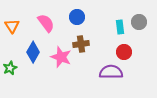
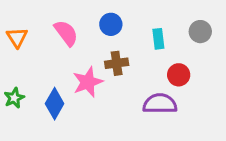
cyan rectangle: (120, 27) -> (158, 39), moved
blue diamond: (33, 52) -> (55, 104), moved
pink star: (61, 57) -> (88, 82), turned 30

